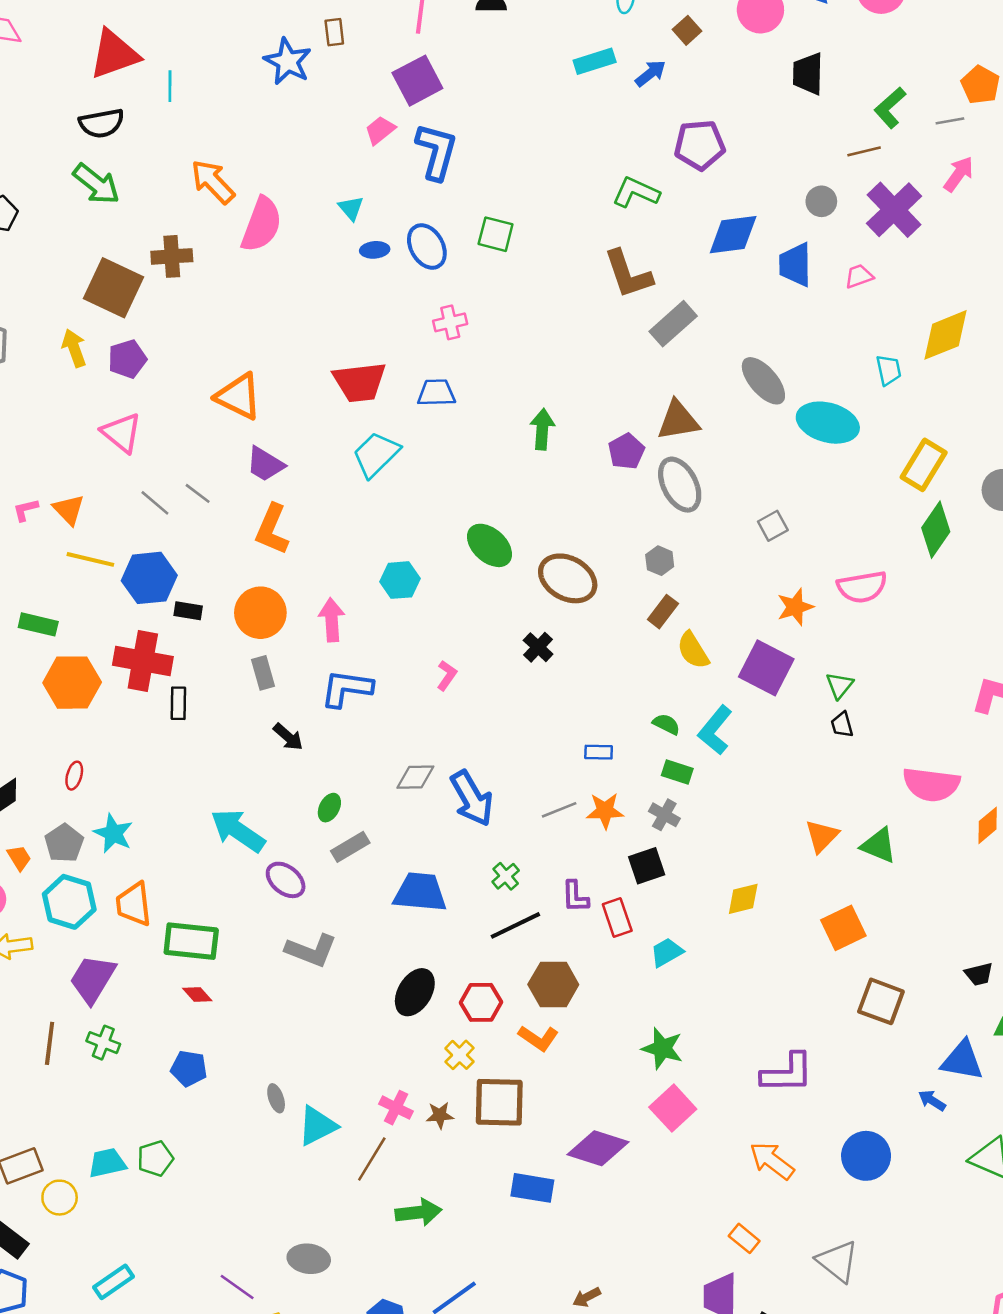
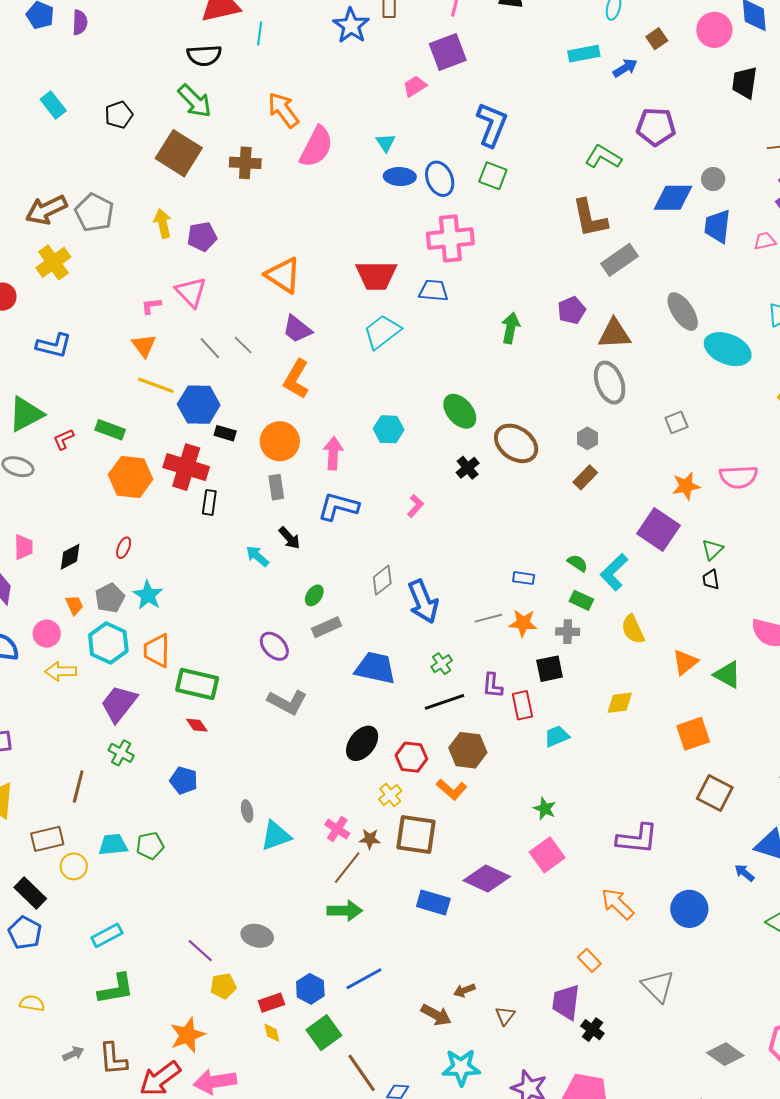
blue L-shape: (436, 151) -> (492, 125), moved
gray circle: (821, 201) -> (713, 179), moved
blue ellipse: (375, 250) -> (400, 177), size x1.4
brown square: (113, 288) -> (179, 153), moved
pink cross: (450, 322) -> (450, 238), size x1.8
purple pentagon: (626, 451) -> (572, 310), moved
pink L-shape: (26, 510) -> (151, 306), moved
black cross: (538, 647) -> (468, 468), moved
yellow semicircle: (693, 650) -> (633, 629), moved
gray diamond: (415, 777) -> (382, 580), turned -44
gray cross: (664, 815) -> (568, 632), turned -35
cyan arrow: (238, 831) -> (257, 556), moved, size x0.6
brown line: (50, 1043) -> (78, 787), moved
green star: (662, 1048) -> (545, 809), size x0.7
brown line: (372, 1159) -> (347, 868), moved

